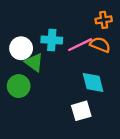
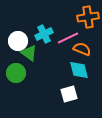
orange cross: (104, 20) -> (88, 17), size x1.5
cyan cross: (52, 40) -> (44, 34), turned -30
orange semicircle: (100, 45) -> (82, 49), moved

